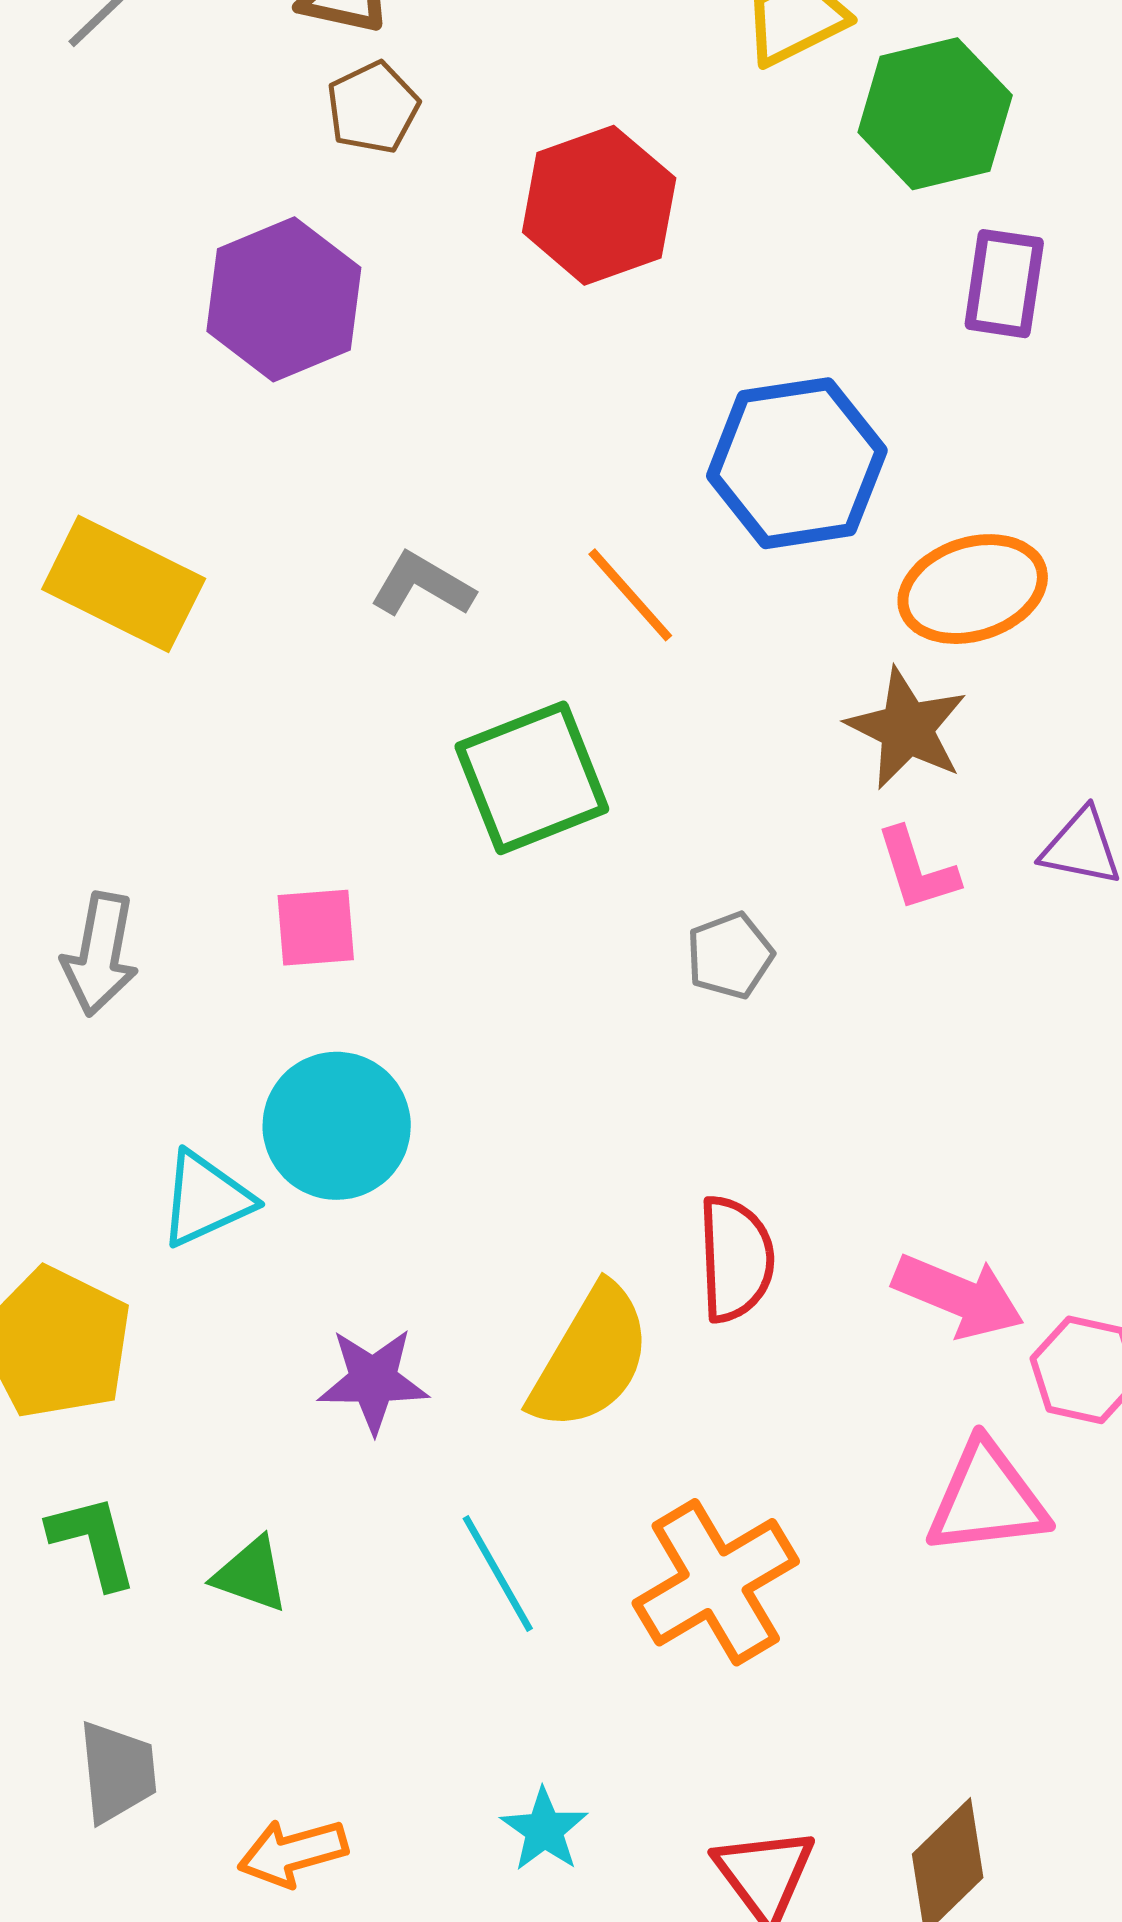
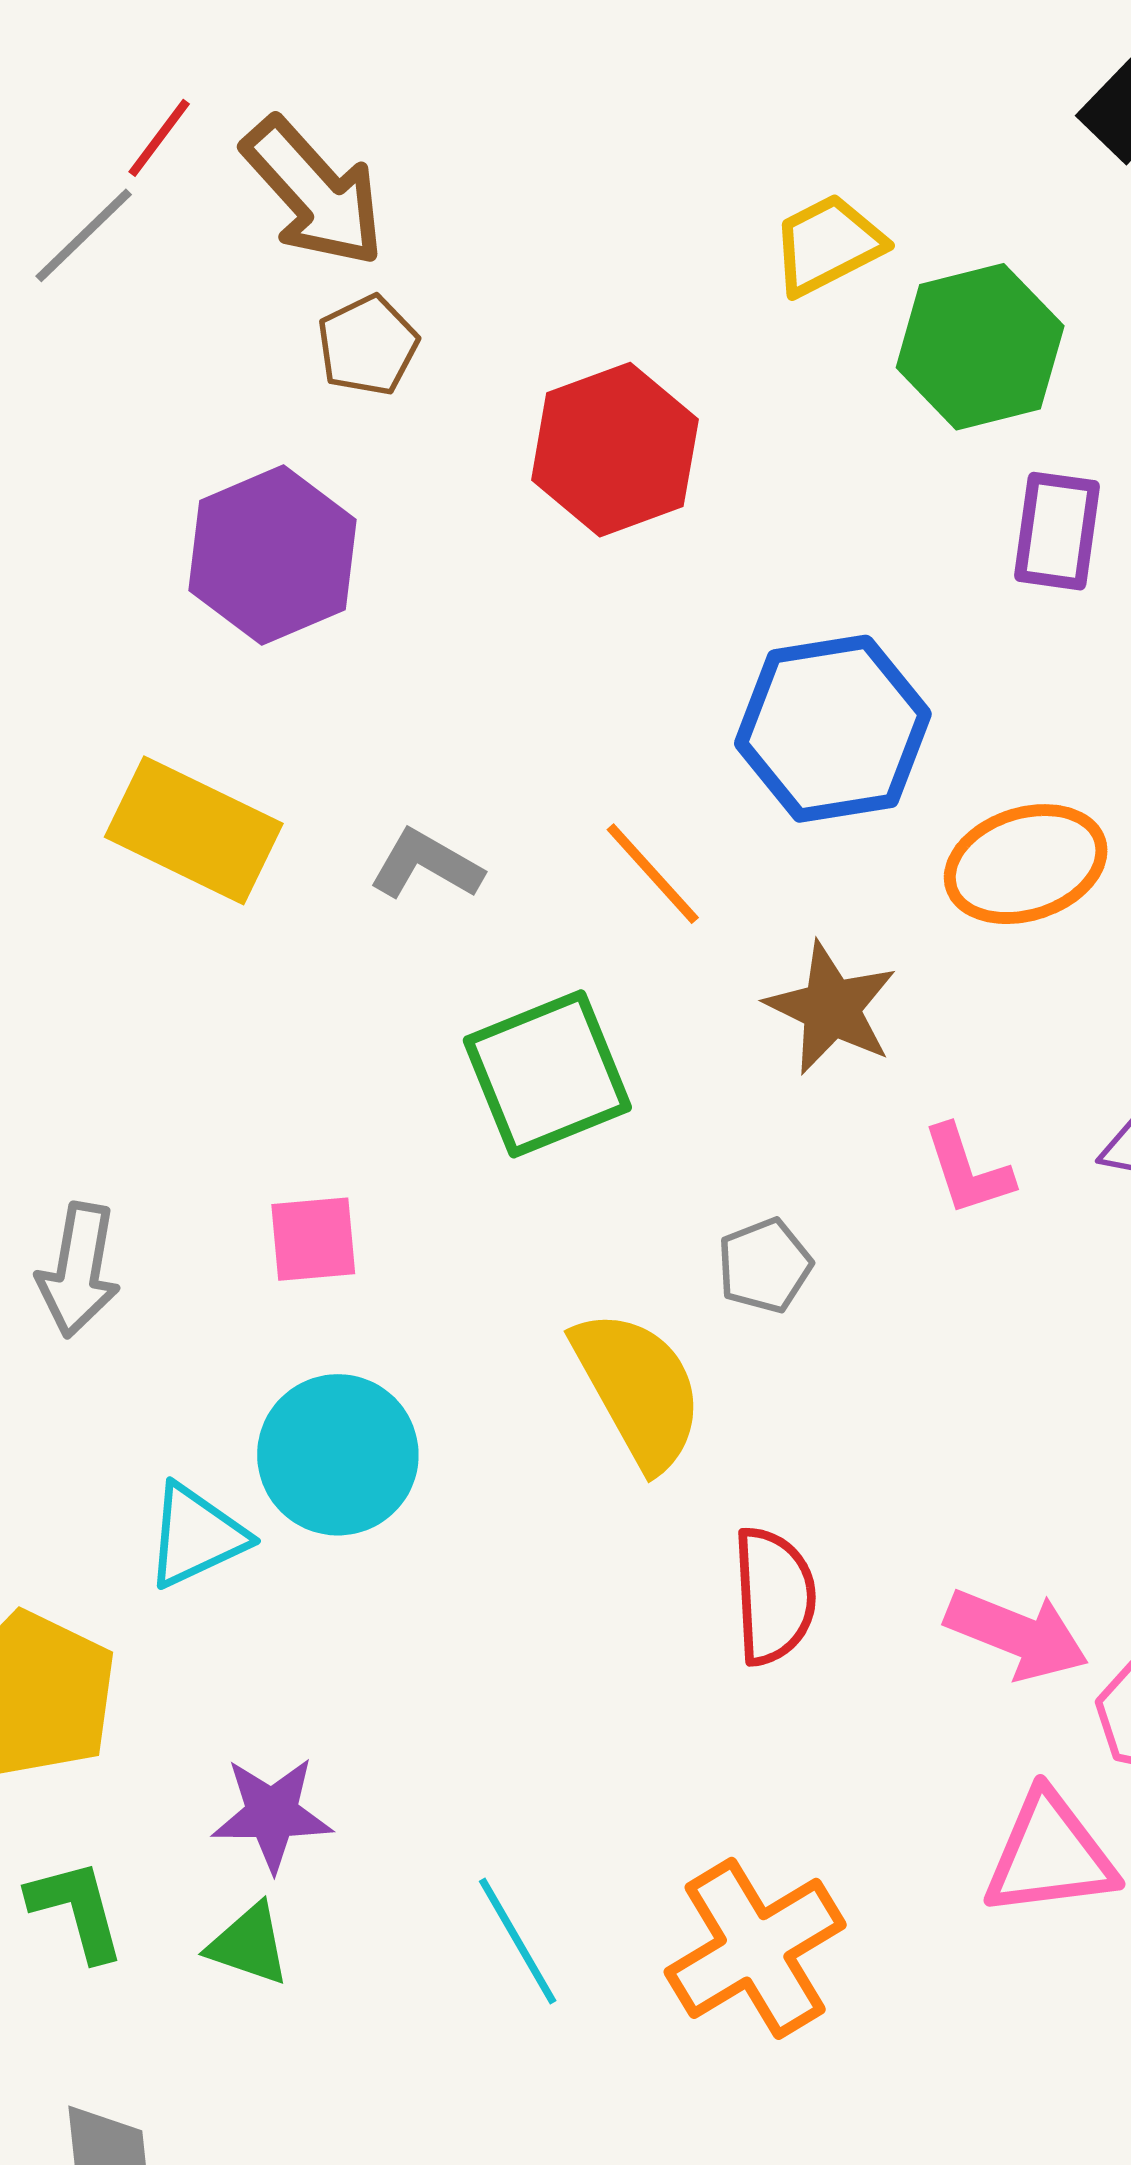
yellow rectangle: (124, 584) -> (194, 830), moved
brown star: (907, 728) -> (831, 1008), moved
yellow semicircle: (591, 1358) -> (638, 1389), moved, turned -59
purple star: (373, 1380) -> (272, 1814), moved

